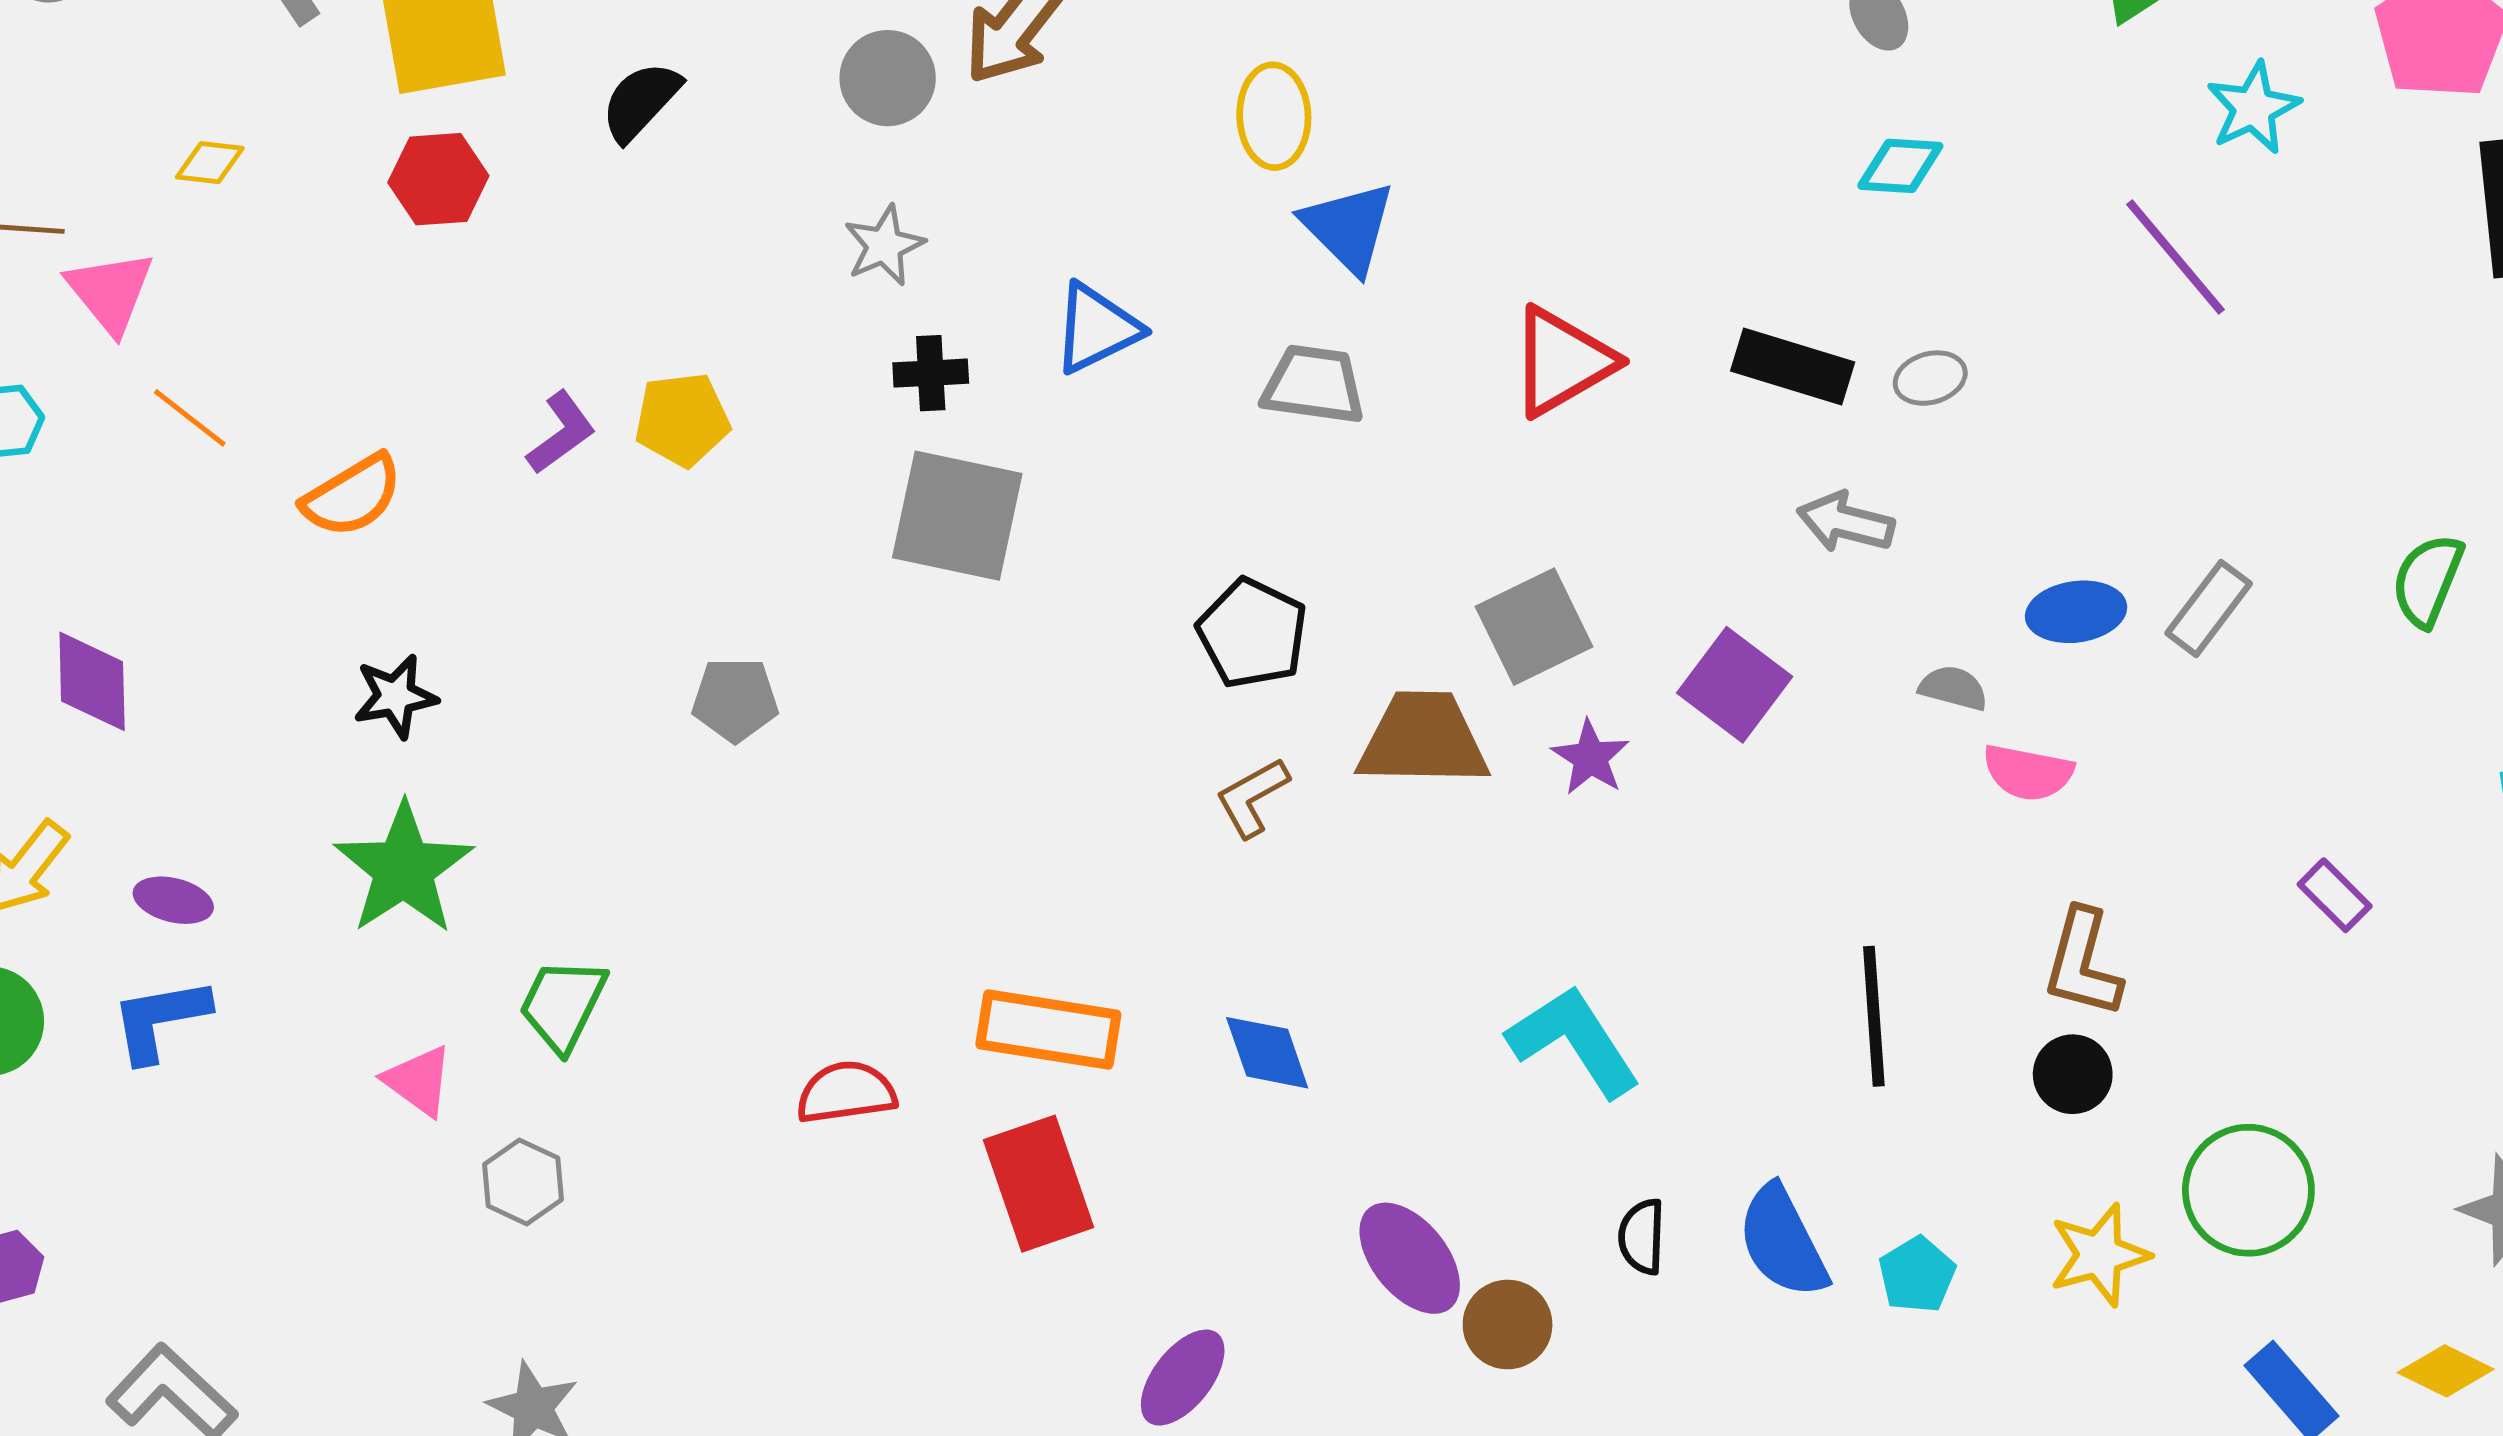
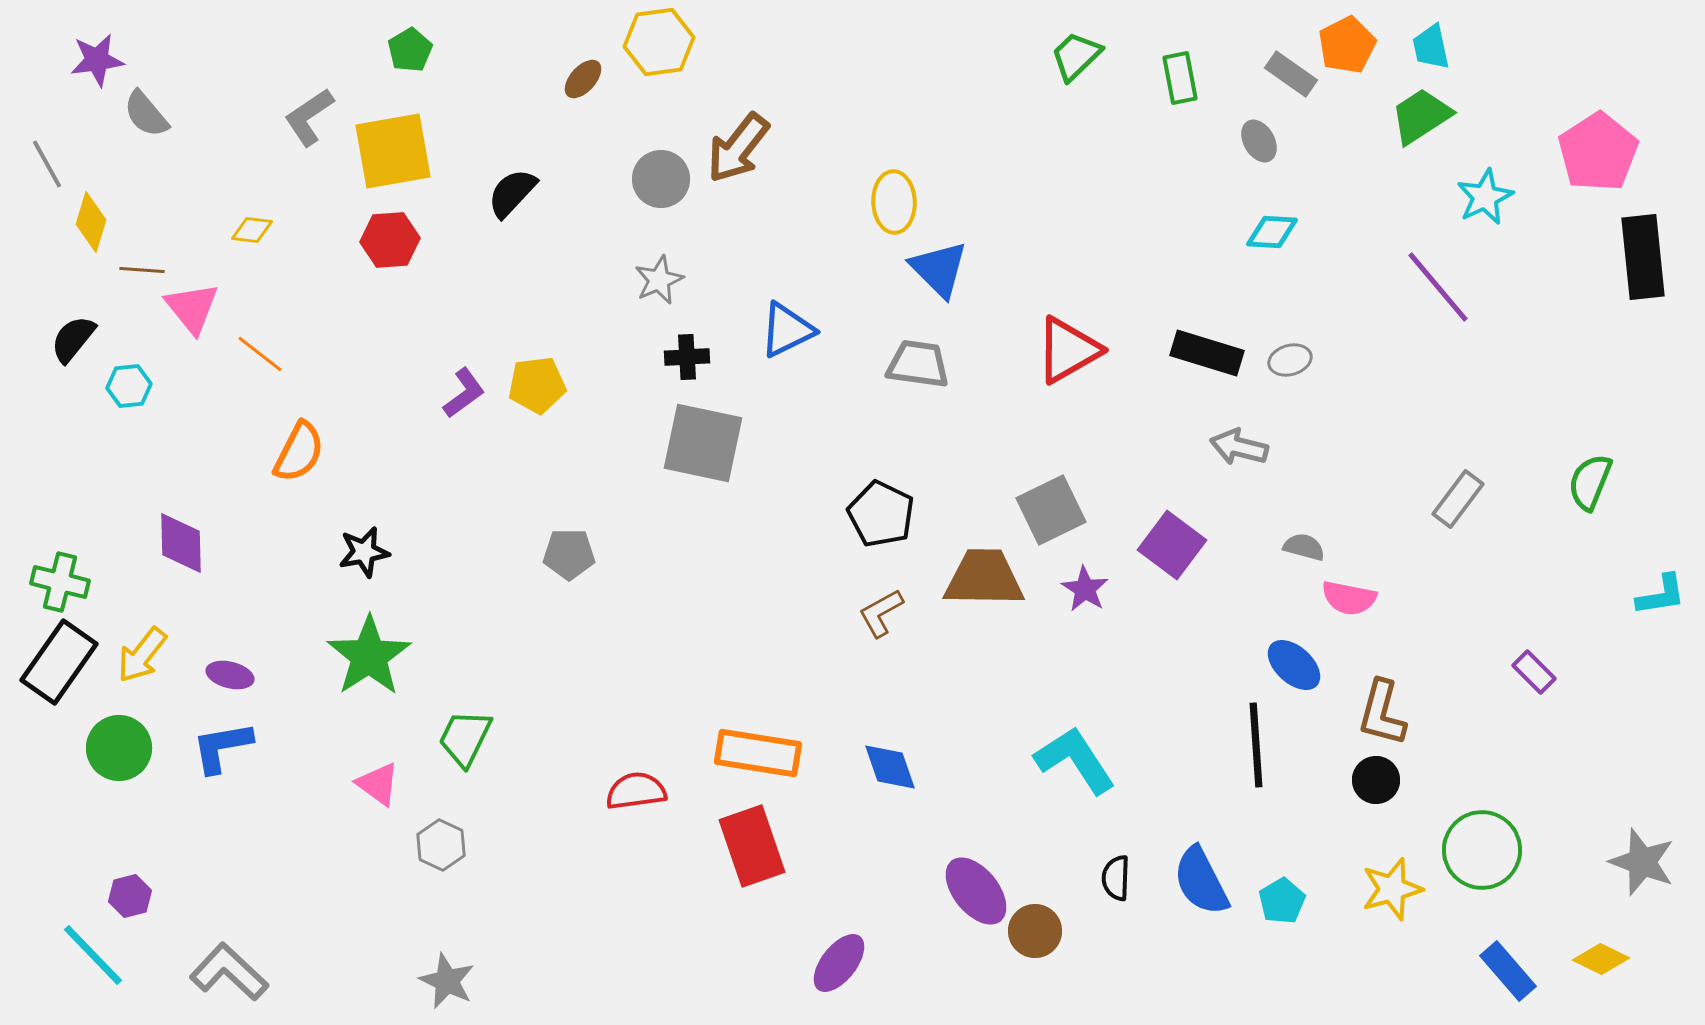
orange line: (190, 418) -> (260, 354), moved
orange semicircle: (352, 496) -> (299, 452), moved, turned -32
blue ellipse: (2076, 612) -> (1294, 665), moved, turned 50

